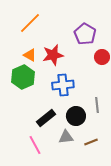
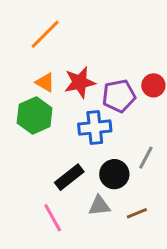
purple pentagon: (85, 34) -> (119, 96), moved, turned 30
gray line: (97, 105) -> (146, 158), turned 35

